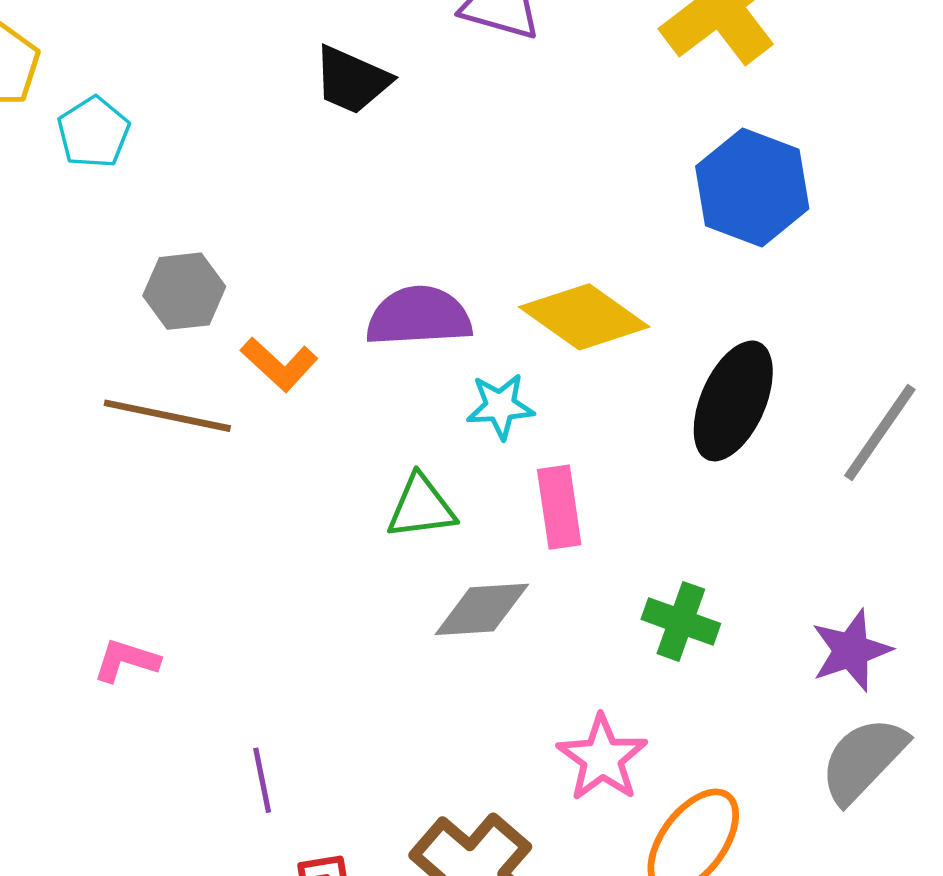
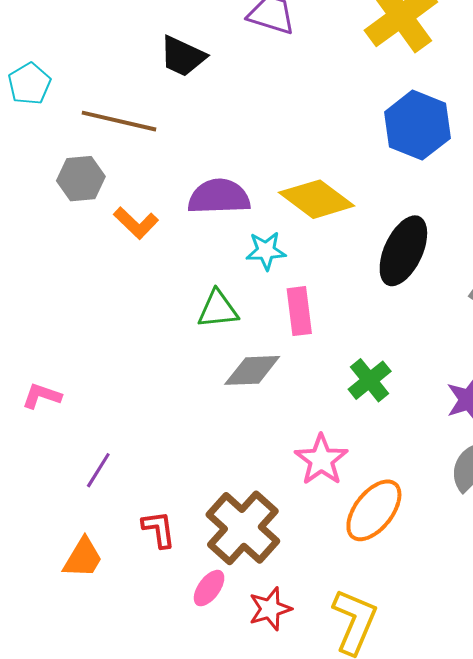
brown line: (167, 416) -> (119, 121), moved
green cross: (681, 621) -> (370, 380), turned 30
purple line: (262, 780) -> (98, 470), moved, turned 42

